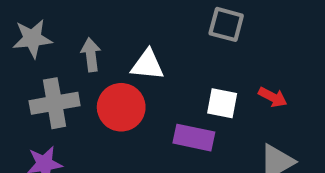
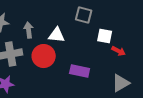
gray square: (226, 24) -> (84, 15), moved
white square: (222, 103) -> (105, 36), moved

